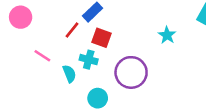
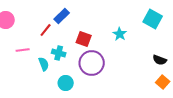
red square: (102, 38) -> (84, 39), moved
pink line: (42, 56) -> (23, 50), turned -40

